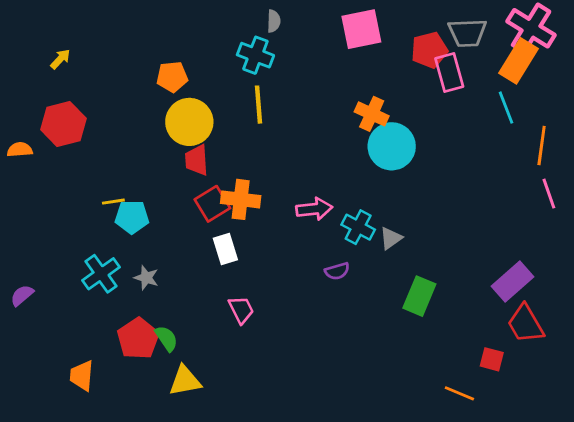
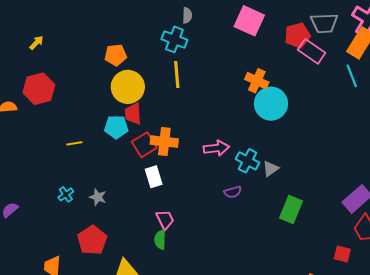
pink square: (361, 29) -> (249, 21), turned 36
pink rectangle: (449, 73) -> (312, 51), turned -40
cyan pentagon: (132, 217) -> (116, 127), moved
cyan cross: (101, 274) -> (66, 194), size x0.6
green semicircle: (166, 338) -> (160, 240), moved, turned -144

